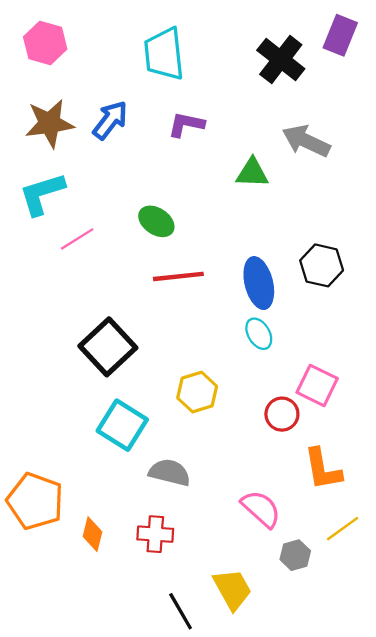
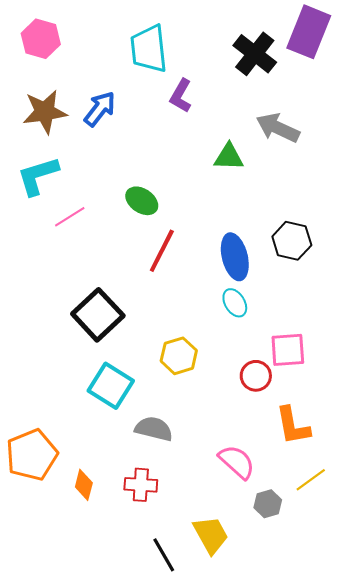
purple rectangle: (340, 35) -> (309, 32), size x1.4
purple L-shape: (186, 124) -> (181, 96), moved, turned -72
red line: (178, 276) -> (162, 251), turned -57
pink square: (317, 385) -> (288, 350), turned -30
orange pentagon: (35, 501) -> (32, 455), turned 30

